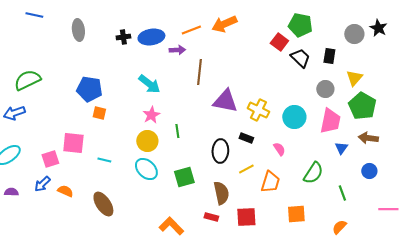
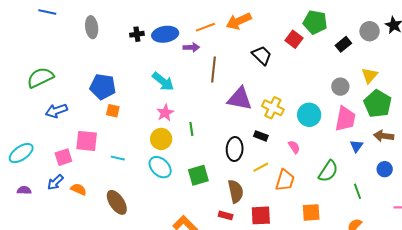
black rectangle: (329, 56) -> (343, 44), moved, turned 42
black trapezoid: (300, 58) -> (262, 55), moved
blue arrow: (14, 113) -> (56, 111), moved

